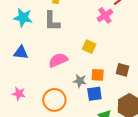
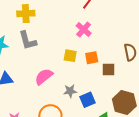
pink cross: (105, 15) -> (84, 30), moved
orange square: (98, 75) -> (92, 58), moved

